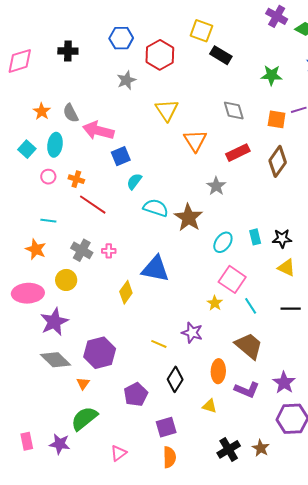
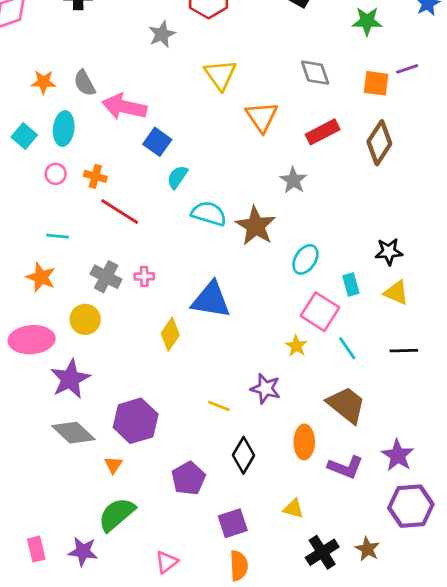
orange star: (42, 111) -> (43, 82), turned -30
blue square: (121, 156) -> (157, 142), turned -30
cyan rectangle: (255, 237) -> (351, 285), moved
yellow triangle: (210, 406) -> (293, 509), moved

